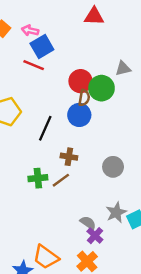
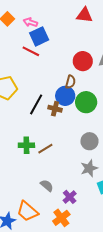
red circle: (81, 81) -> (83, 61), moved
green circle: (101, 88) -> (86, 102), moved
brown cross: (69, 157) -> (55, 109), moved
gray star: (116, 212) -> (89, 168), moved
gray semicircle: (88, 223) -> (47, 186), moved

